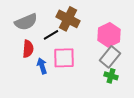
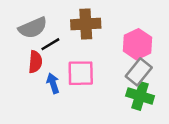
brown cross: (68, 19) -> (86, 24), turned -30
black line: (51, 35) -> (50, 44), moved
green cross: (111, 76) -> (140, 96), size x1.5

